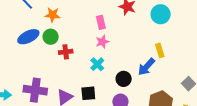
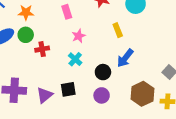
pink rectangle: (101, 22) -> (67, 12), moved
yellow rectangle: (160, 50) -> (118, 30), moved

